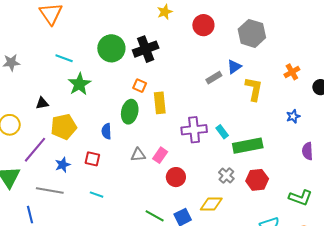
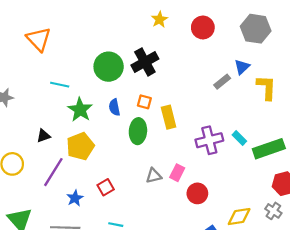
yellow pentagon: (64, 127) -> (80, 146), moved
blue semicircle: (106, 131) -> (114, 107), moved
purple line: (35, 150) -> (53, 172), moved
red square: (92, 159) -> (106, 187), turned -35
gray cross: (226, 175) -> (273, 211), moved

